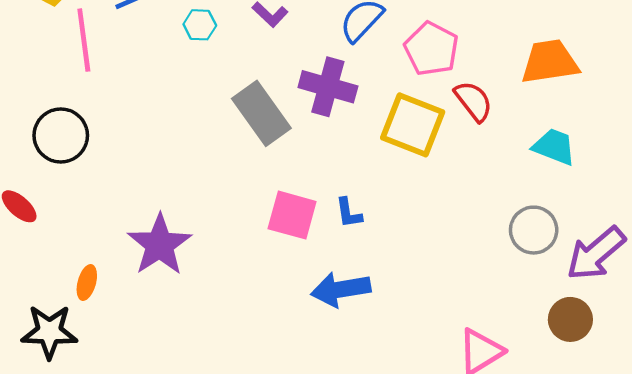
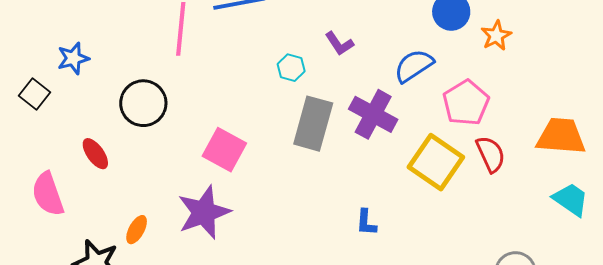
cyan hexagon: (200, 25) -> (291, 68), moved
gray rectangle: (261, 113) -> (313, 124), turned 38
cyan trapezoid: (554, 147) -> (571, 199), moved
pink square: (292, 215) -> (224, 150), moved

